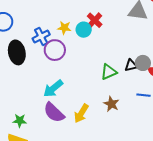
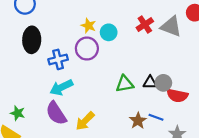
red cross: (95, 20) -> (145, 24), moved
blue cross: (41, 37) -> (58, 59), moved
purple circle: (55, 50) -> (87, 49), moved
brown star: (111, 104) -> (138, 121), moved

